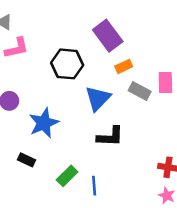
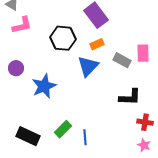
orange rectangle: (124, 66) -> (97, 44), moved
black L-shape: (110, 137) -> (130, 97), moved
black rectangle: (27, 160) -> (28, 136), moved, size x1.6

